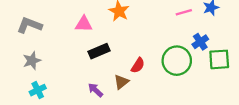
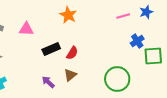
pink triangle: (84, 24) -> (26, 29), moved
green circle: (177, 61) -> (117, 79), moved
red semicircle: (138, 65) -> (72, 53), moved

